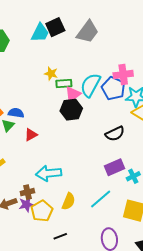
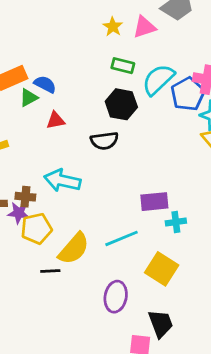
yellow star: (51, 74) -> (113, 27), moved
pink triangle: (73, 94) -> (144, 27), moved
black semicircle: (115, 134) -> (104, 141), moved
yellow semicircle: (69, 201) -> (74, 249), moved, size x1.4

